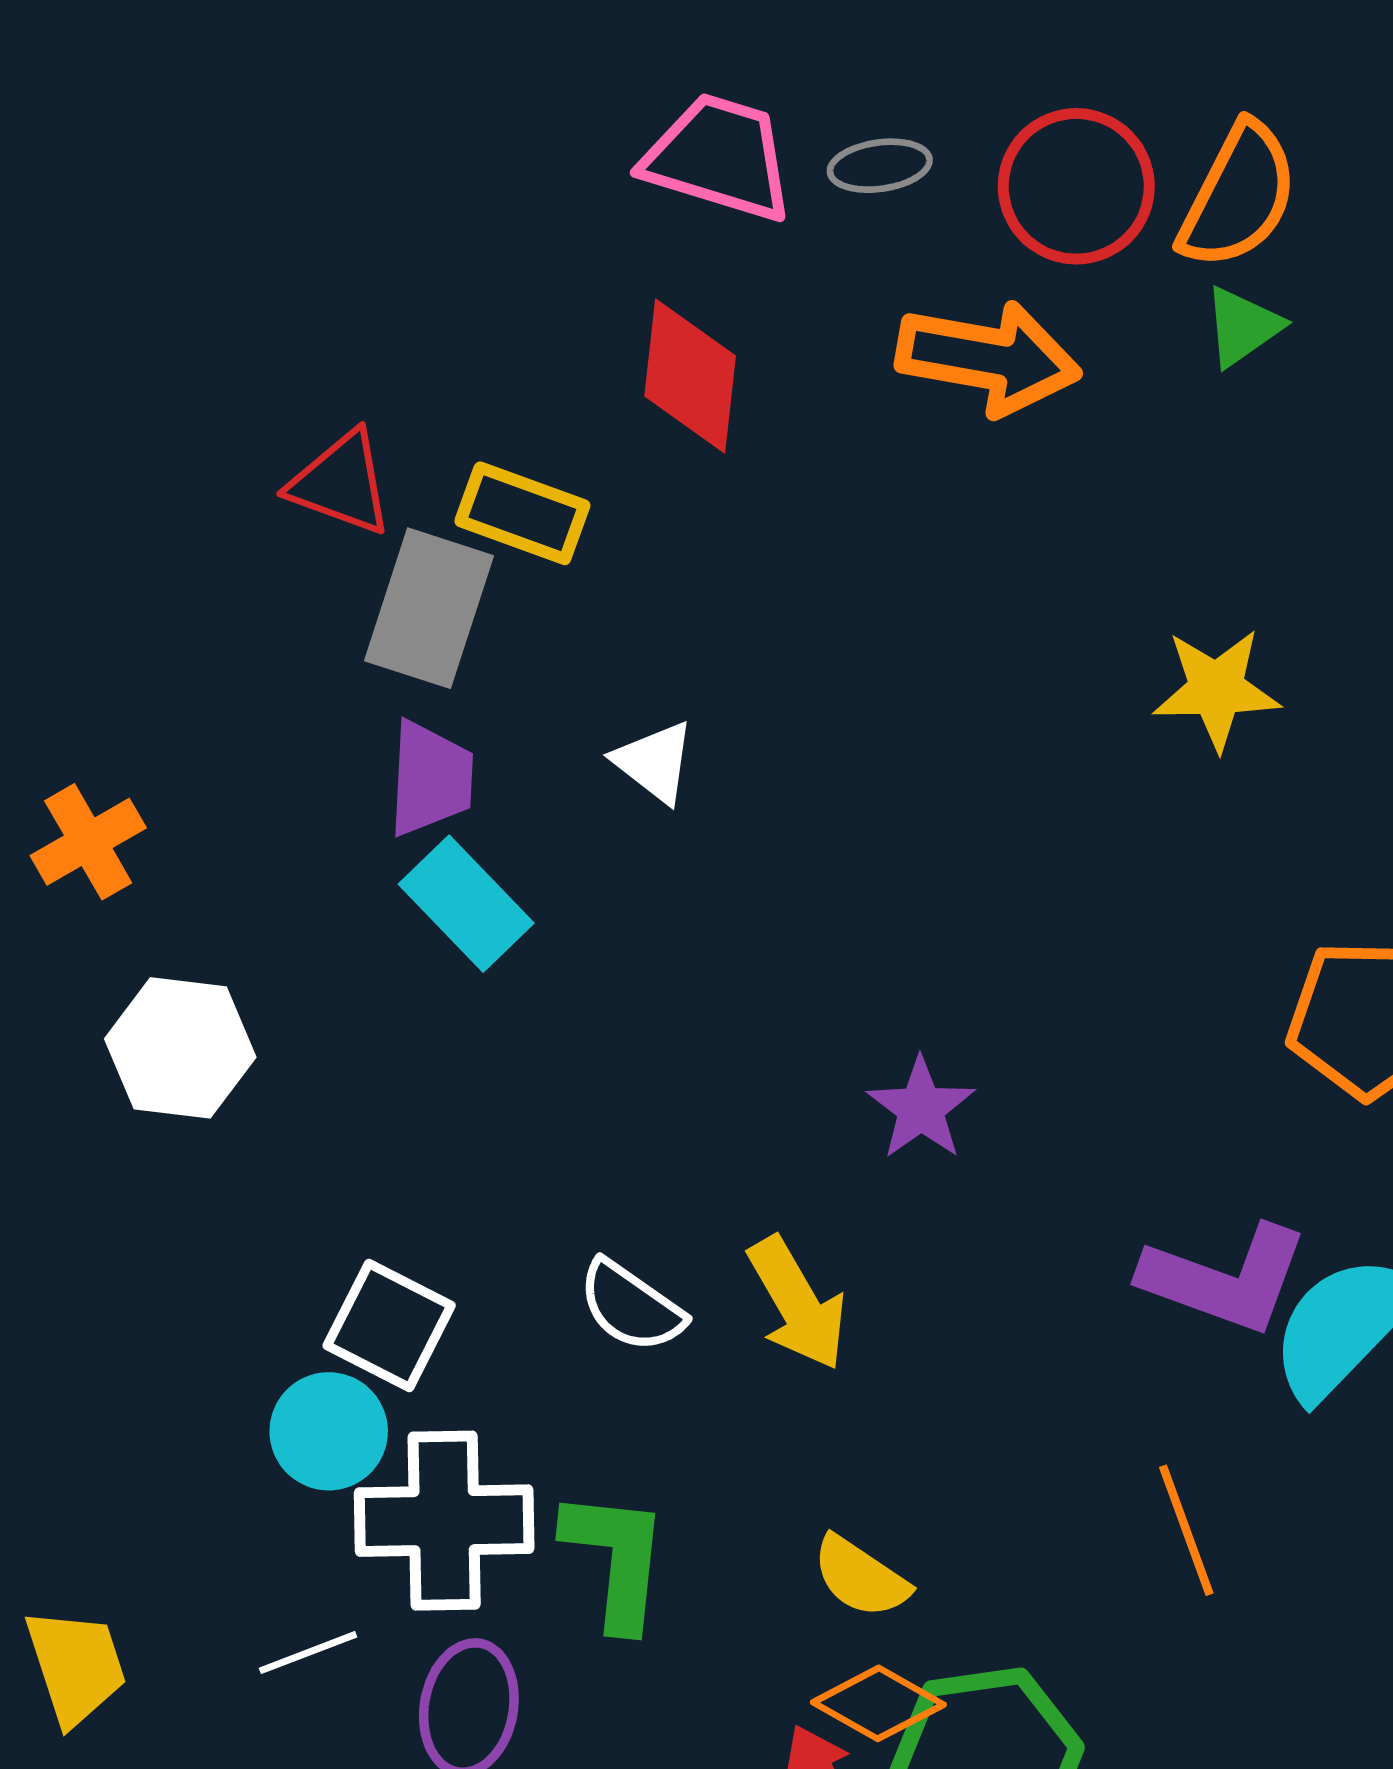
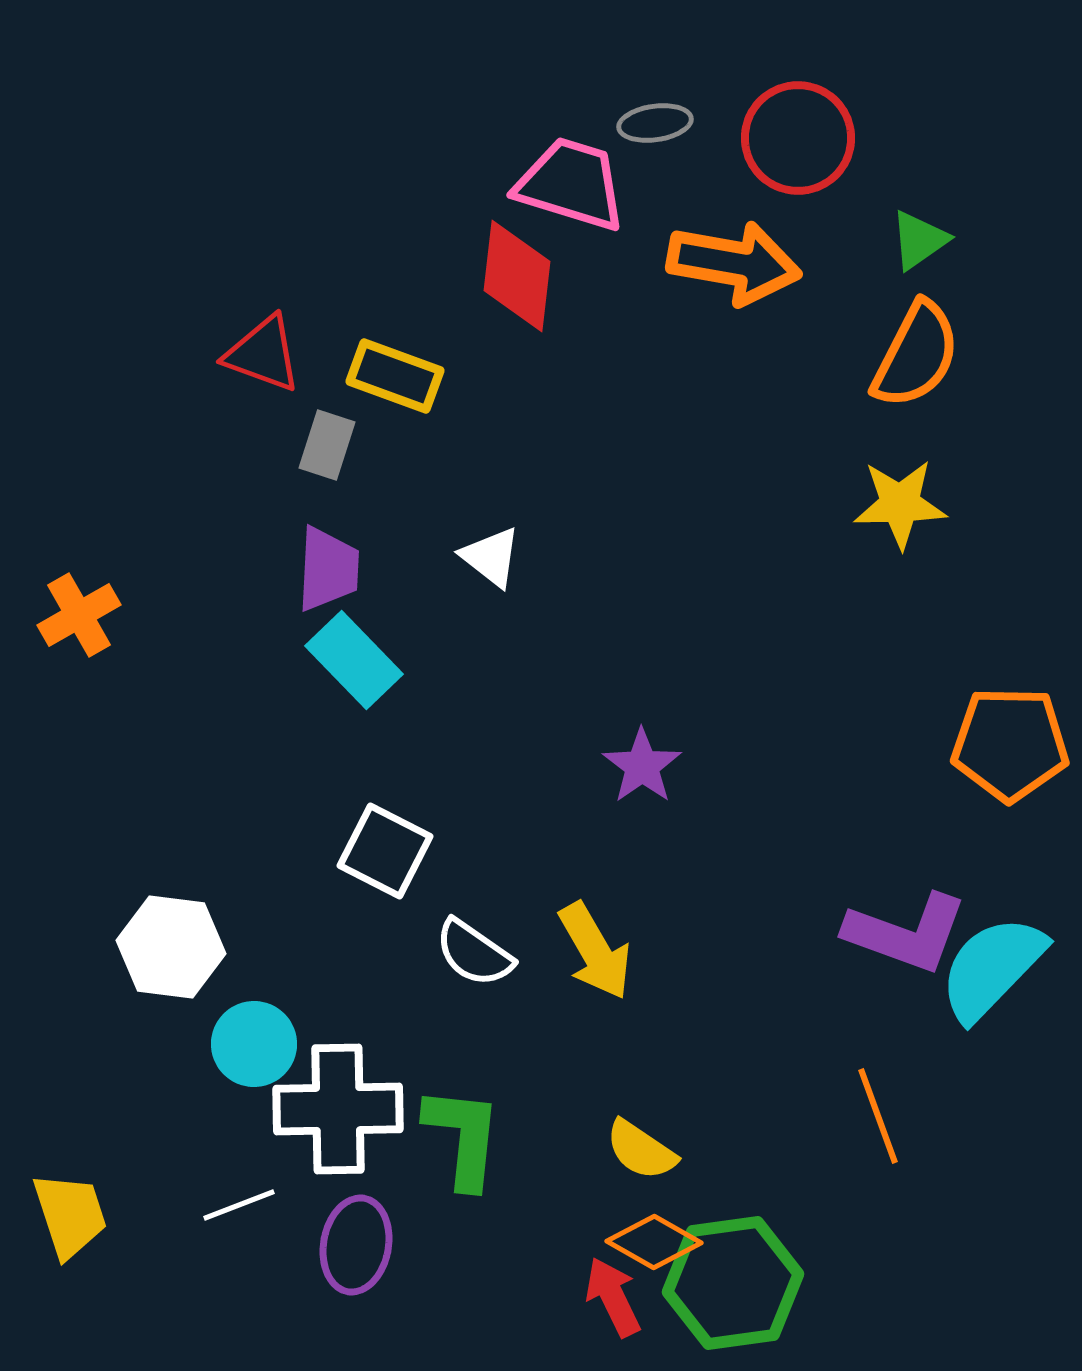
pink trapezoid: (719, 157) -> (571, 184), moved
orange semicircle: (1238, 196) -> (916, 355), moved
gray rectangle: (429, 608) -> (327, 445), size x0.6
white hexagon: (180, 1048) -> (171, 947), moved
purple star: (921, 1108) -> (642, 766), moved
white square: (389, 1325) -> (385, 851), moved

